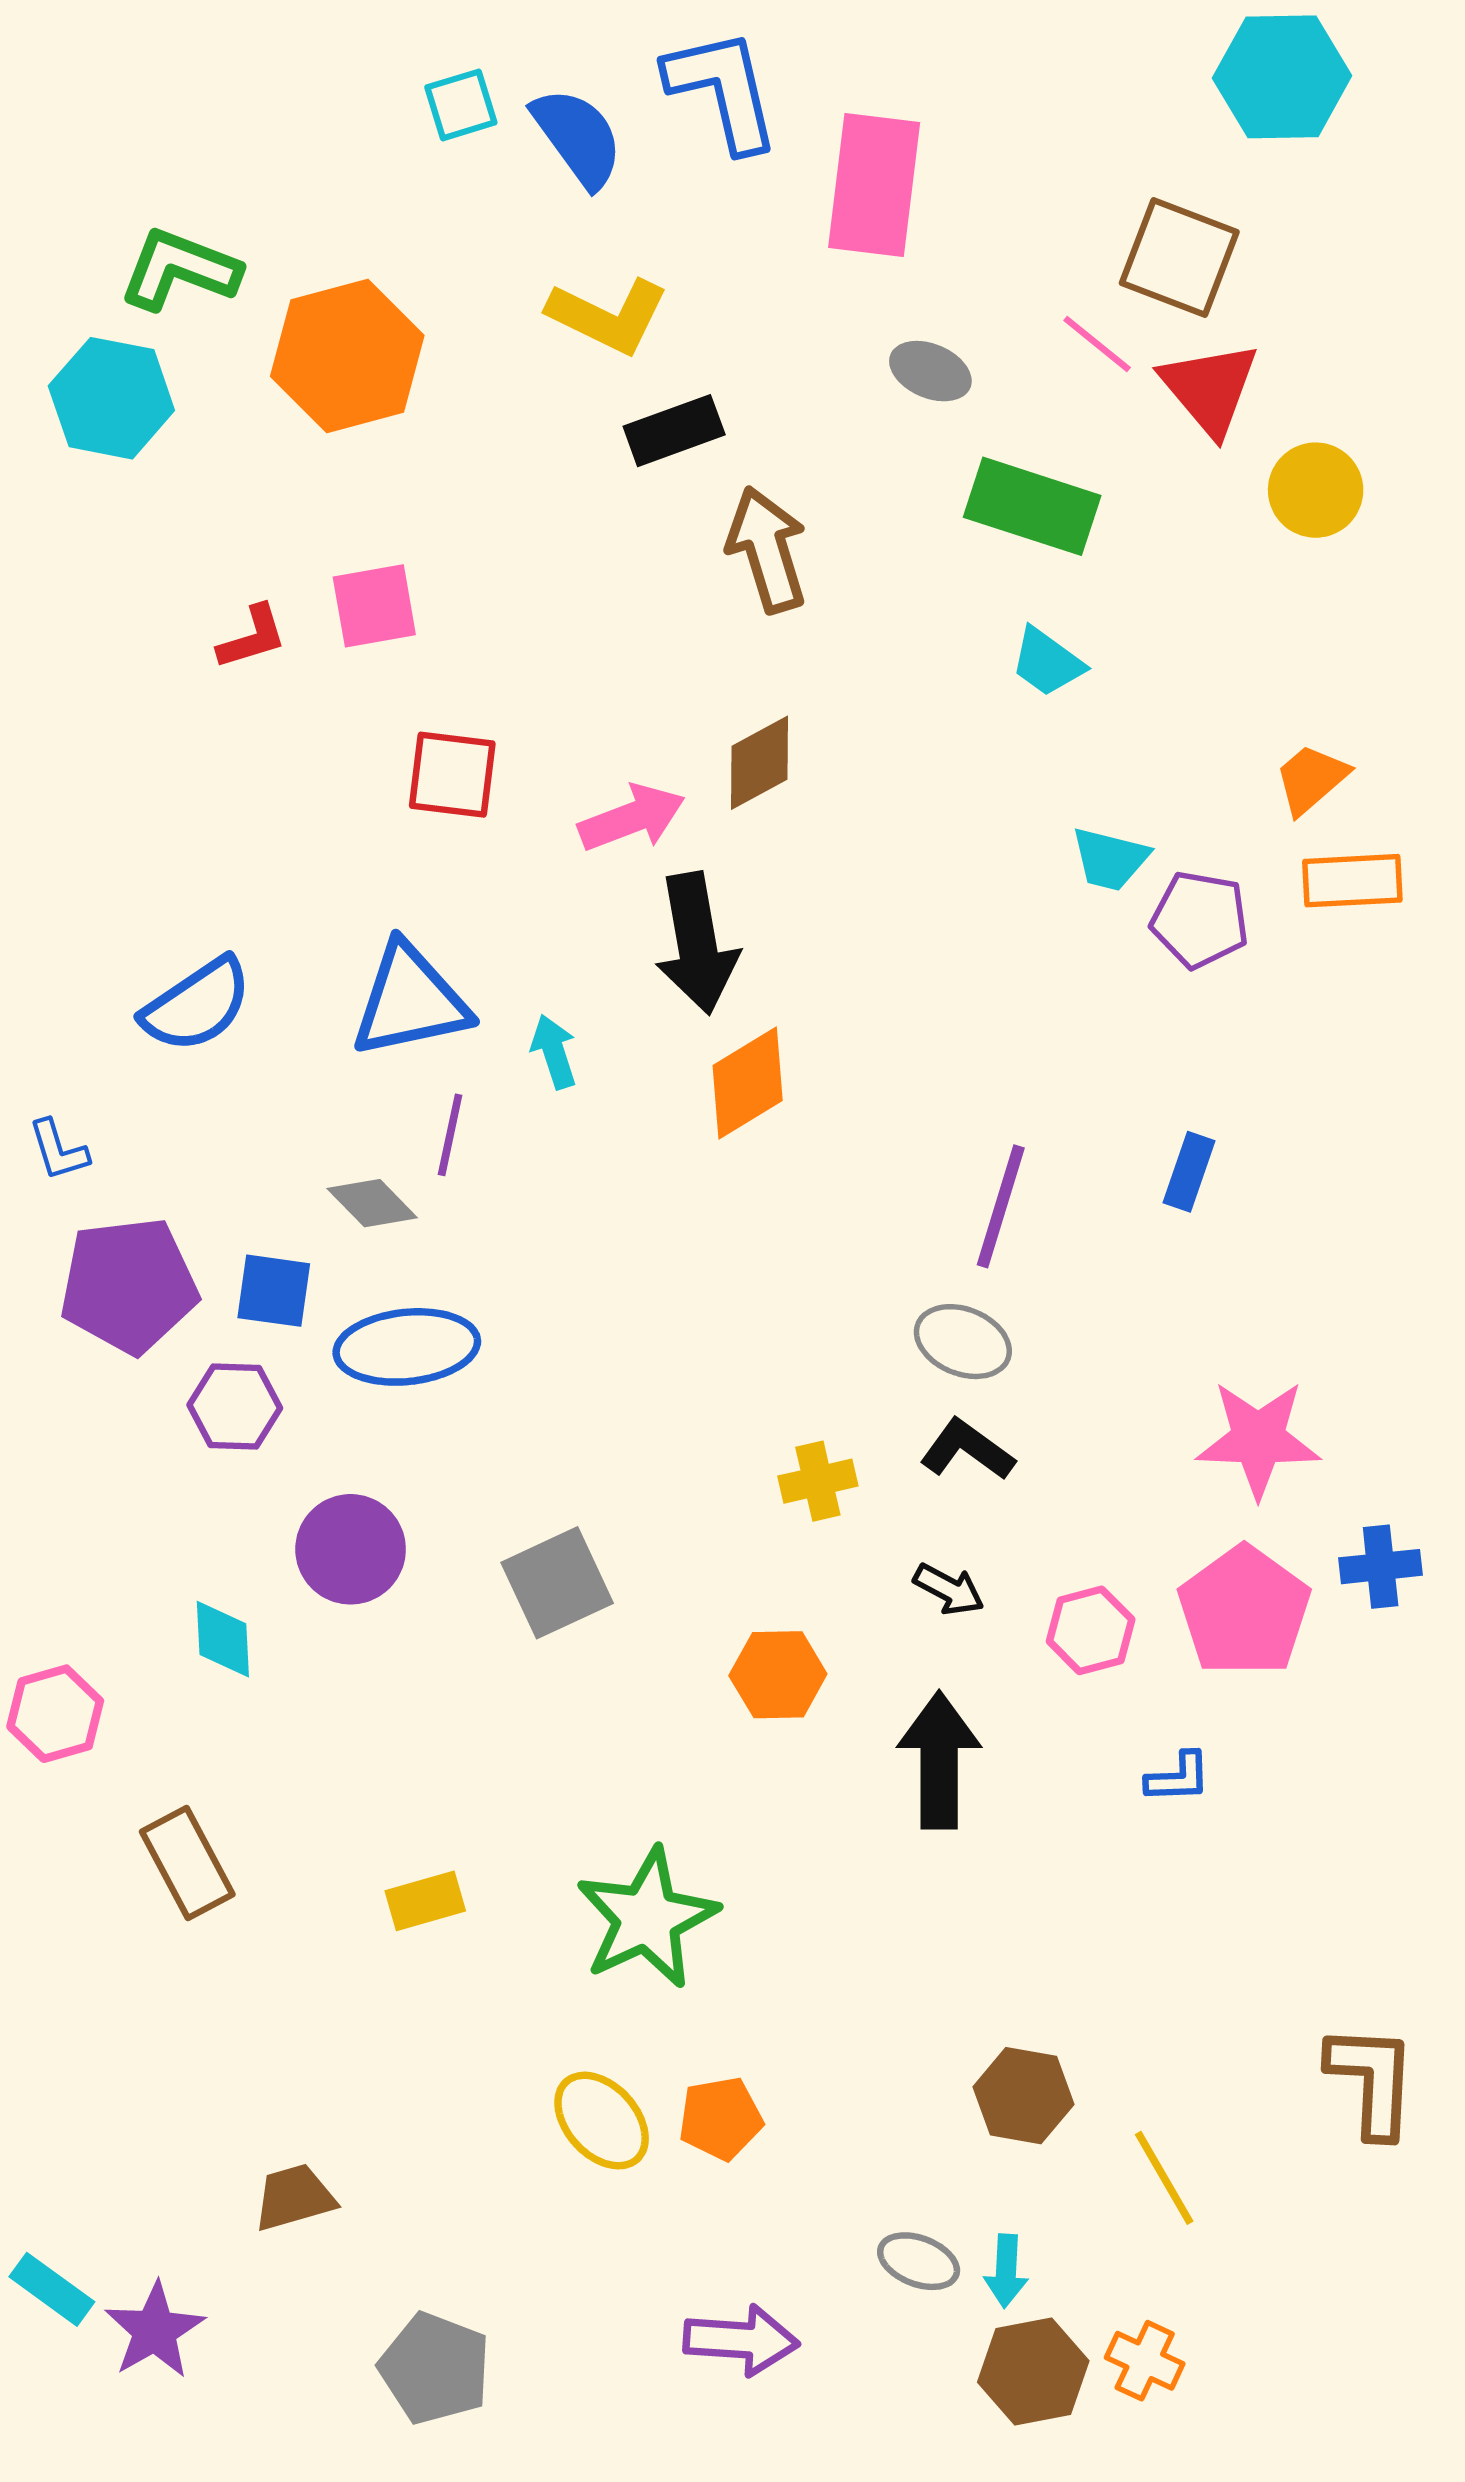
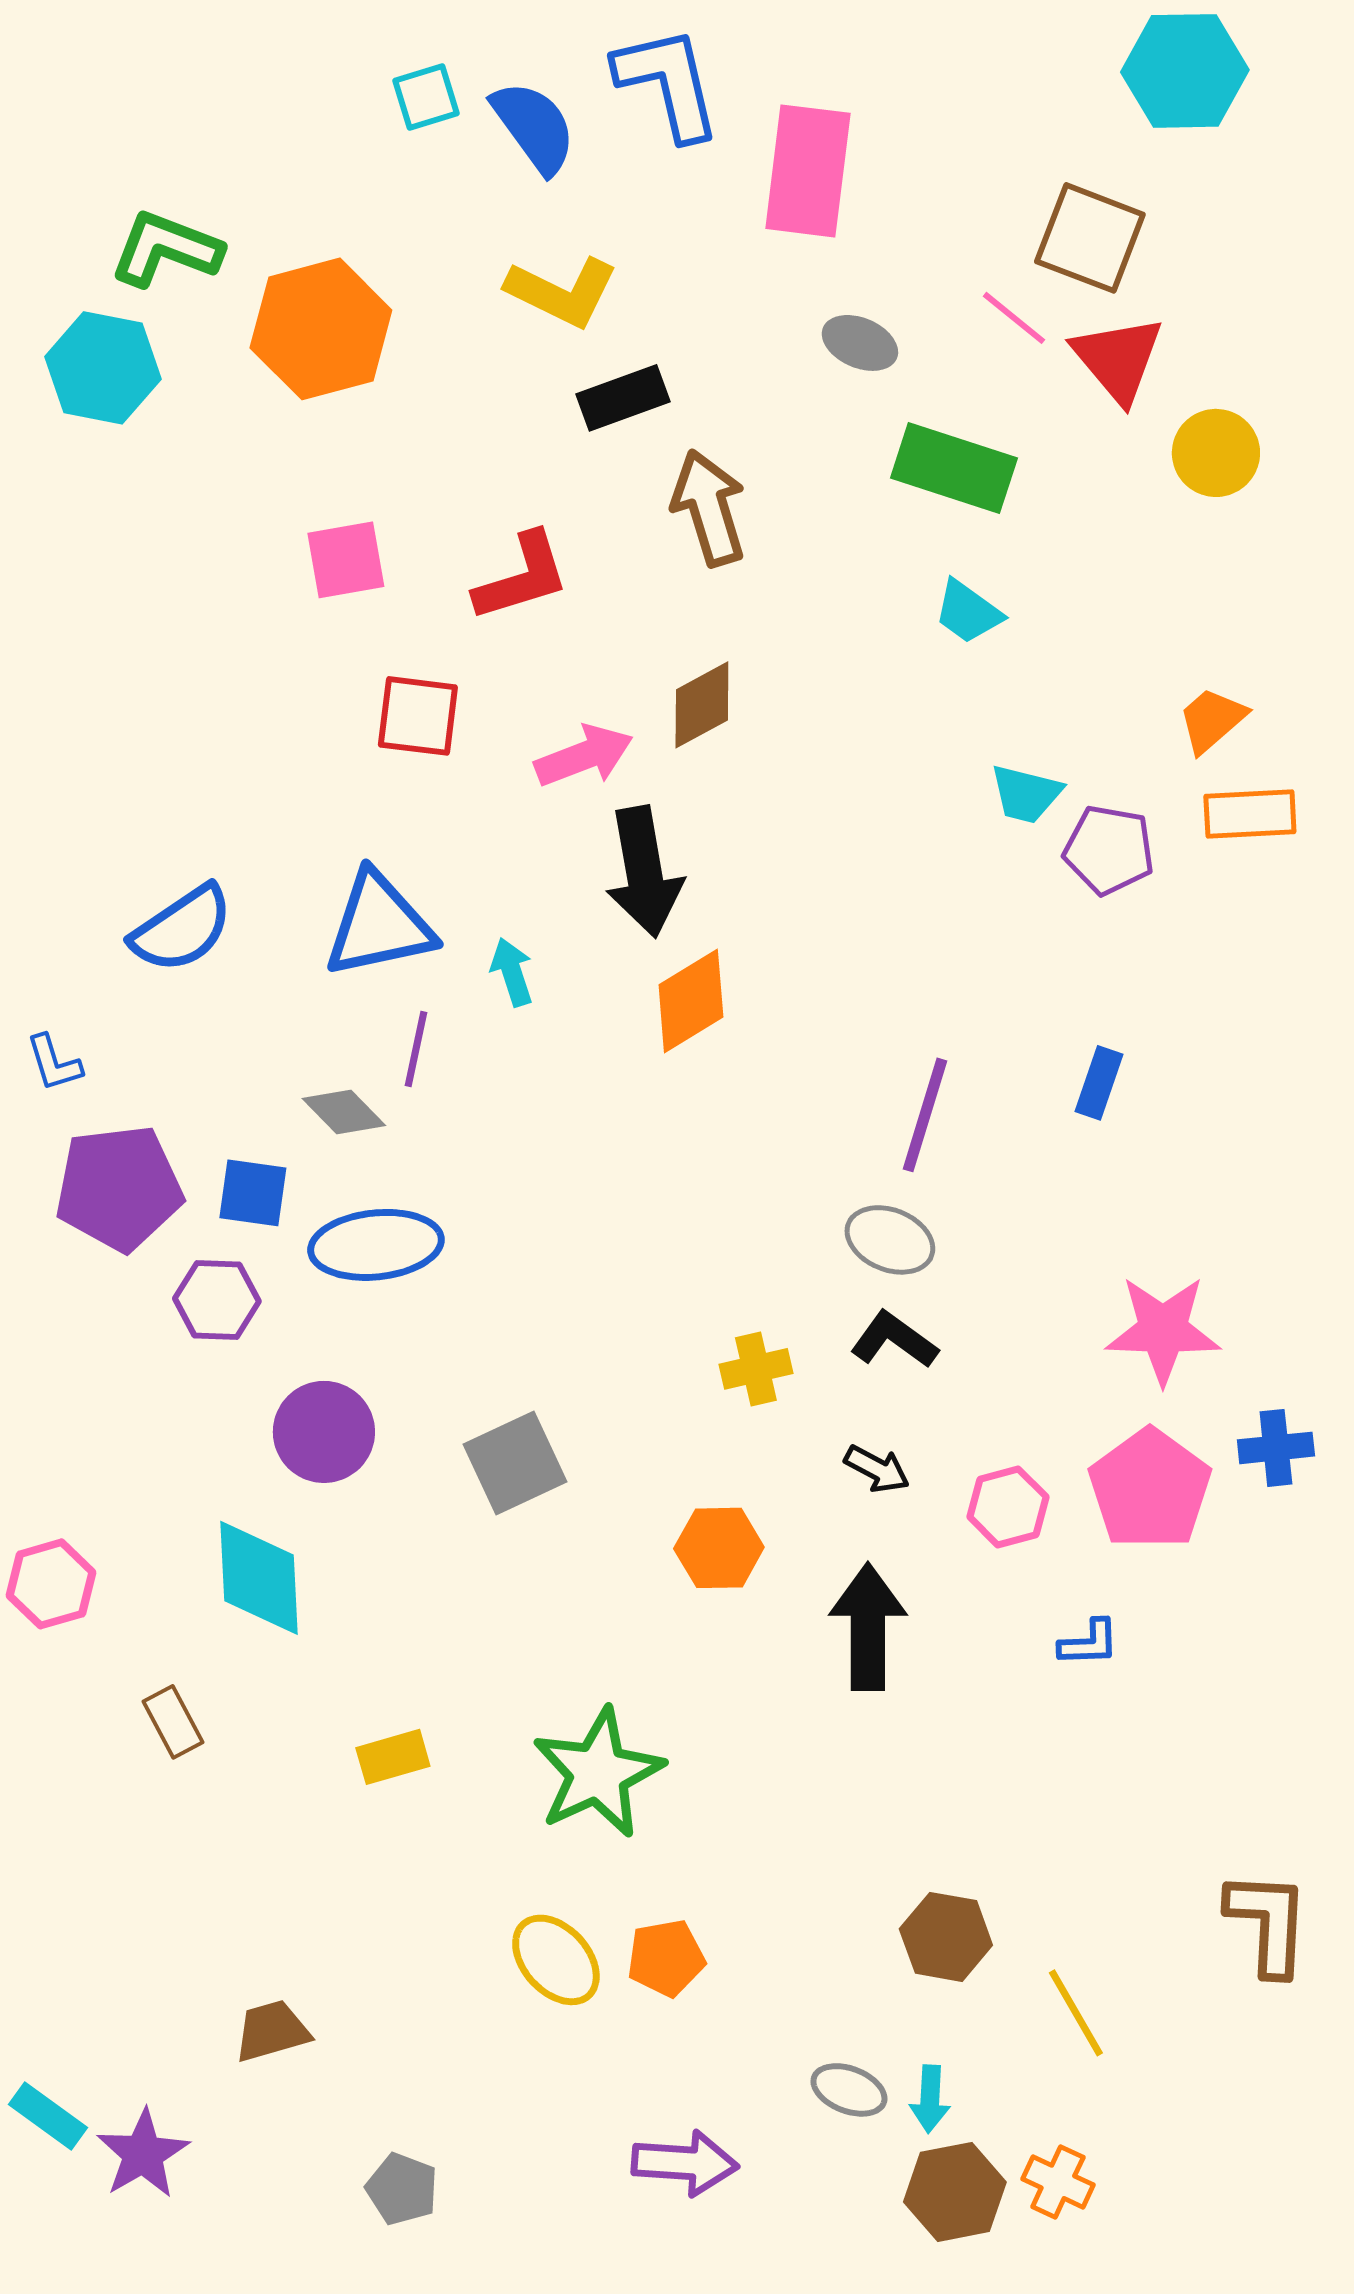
red L-shape: (252, 637) -> (522, 577), moved, size x1.5
cyan diamond: (223, 1639) -> (259, 1578), moved, size x1.6
brown rectangle: (187, 1863) -> (173, 1722), size x0.7
gray pentagon: (435, 2368) -> (402, 2189), size x0.7

